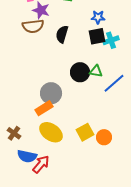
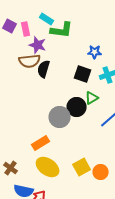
black semicircle: (62, 34) -> (44, 69), moved
black square: (97, 36) -> (83, 74), moved, turned 30
green triangle: (96, 71) -> (92, 98), moved, turned -40
gray circle: (51, 93) -> (60, 117), moved

